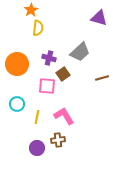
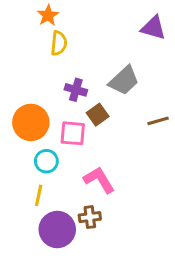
orange circle: (17, 64) -> (31, 122), moved
cyan circle: (17, 104) -> (46, 161), moved
yellow line: (37, 117) -> (39, 195), moved
purple circle: (37, 148) -> (57, 229), size x1.5

